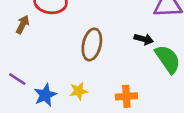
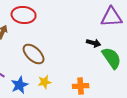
brown ellipse: (92, 44) -> (34, 54), moved, turned -60

